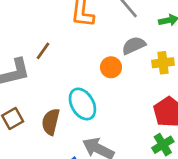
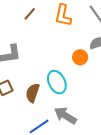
brown line: (43, 51) -> (30, 14), moved

